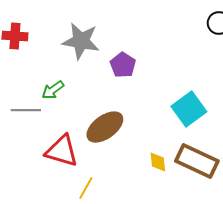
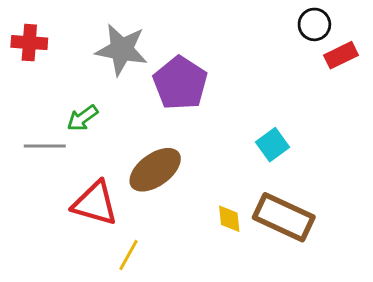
purple pentagon: (123, 65) -> (180, 83), size x1.5
cyan square: (189, 109) -> (272, 145), size x0.7

